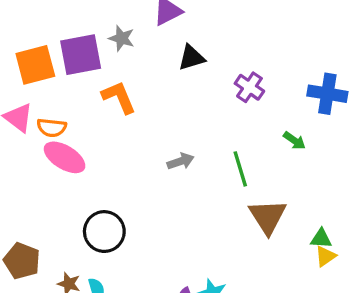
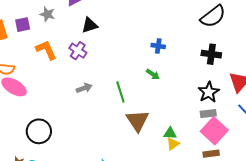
purple square: (81, 55) -> (23, 25), size x0.6
purple cross: (249, 87) -> (78, 51), moved
blue cross: (327, 94) -> (158, 46), moved, size x0.6

